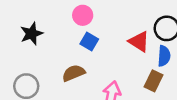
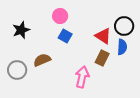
brown semicircle: (73, 73) -> (42, 60), moved
brown rectangle: (154, 81) -> (102, 58), moved

